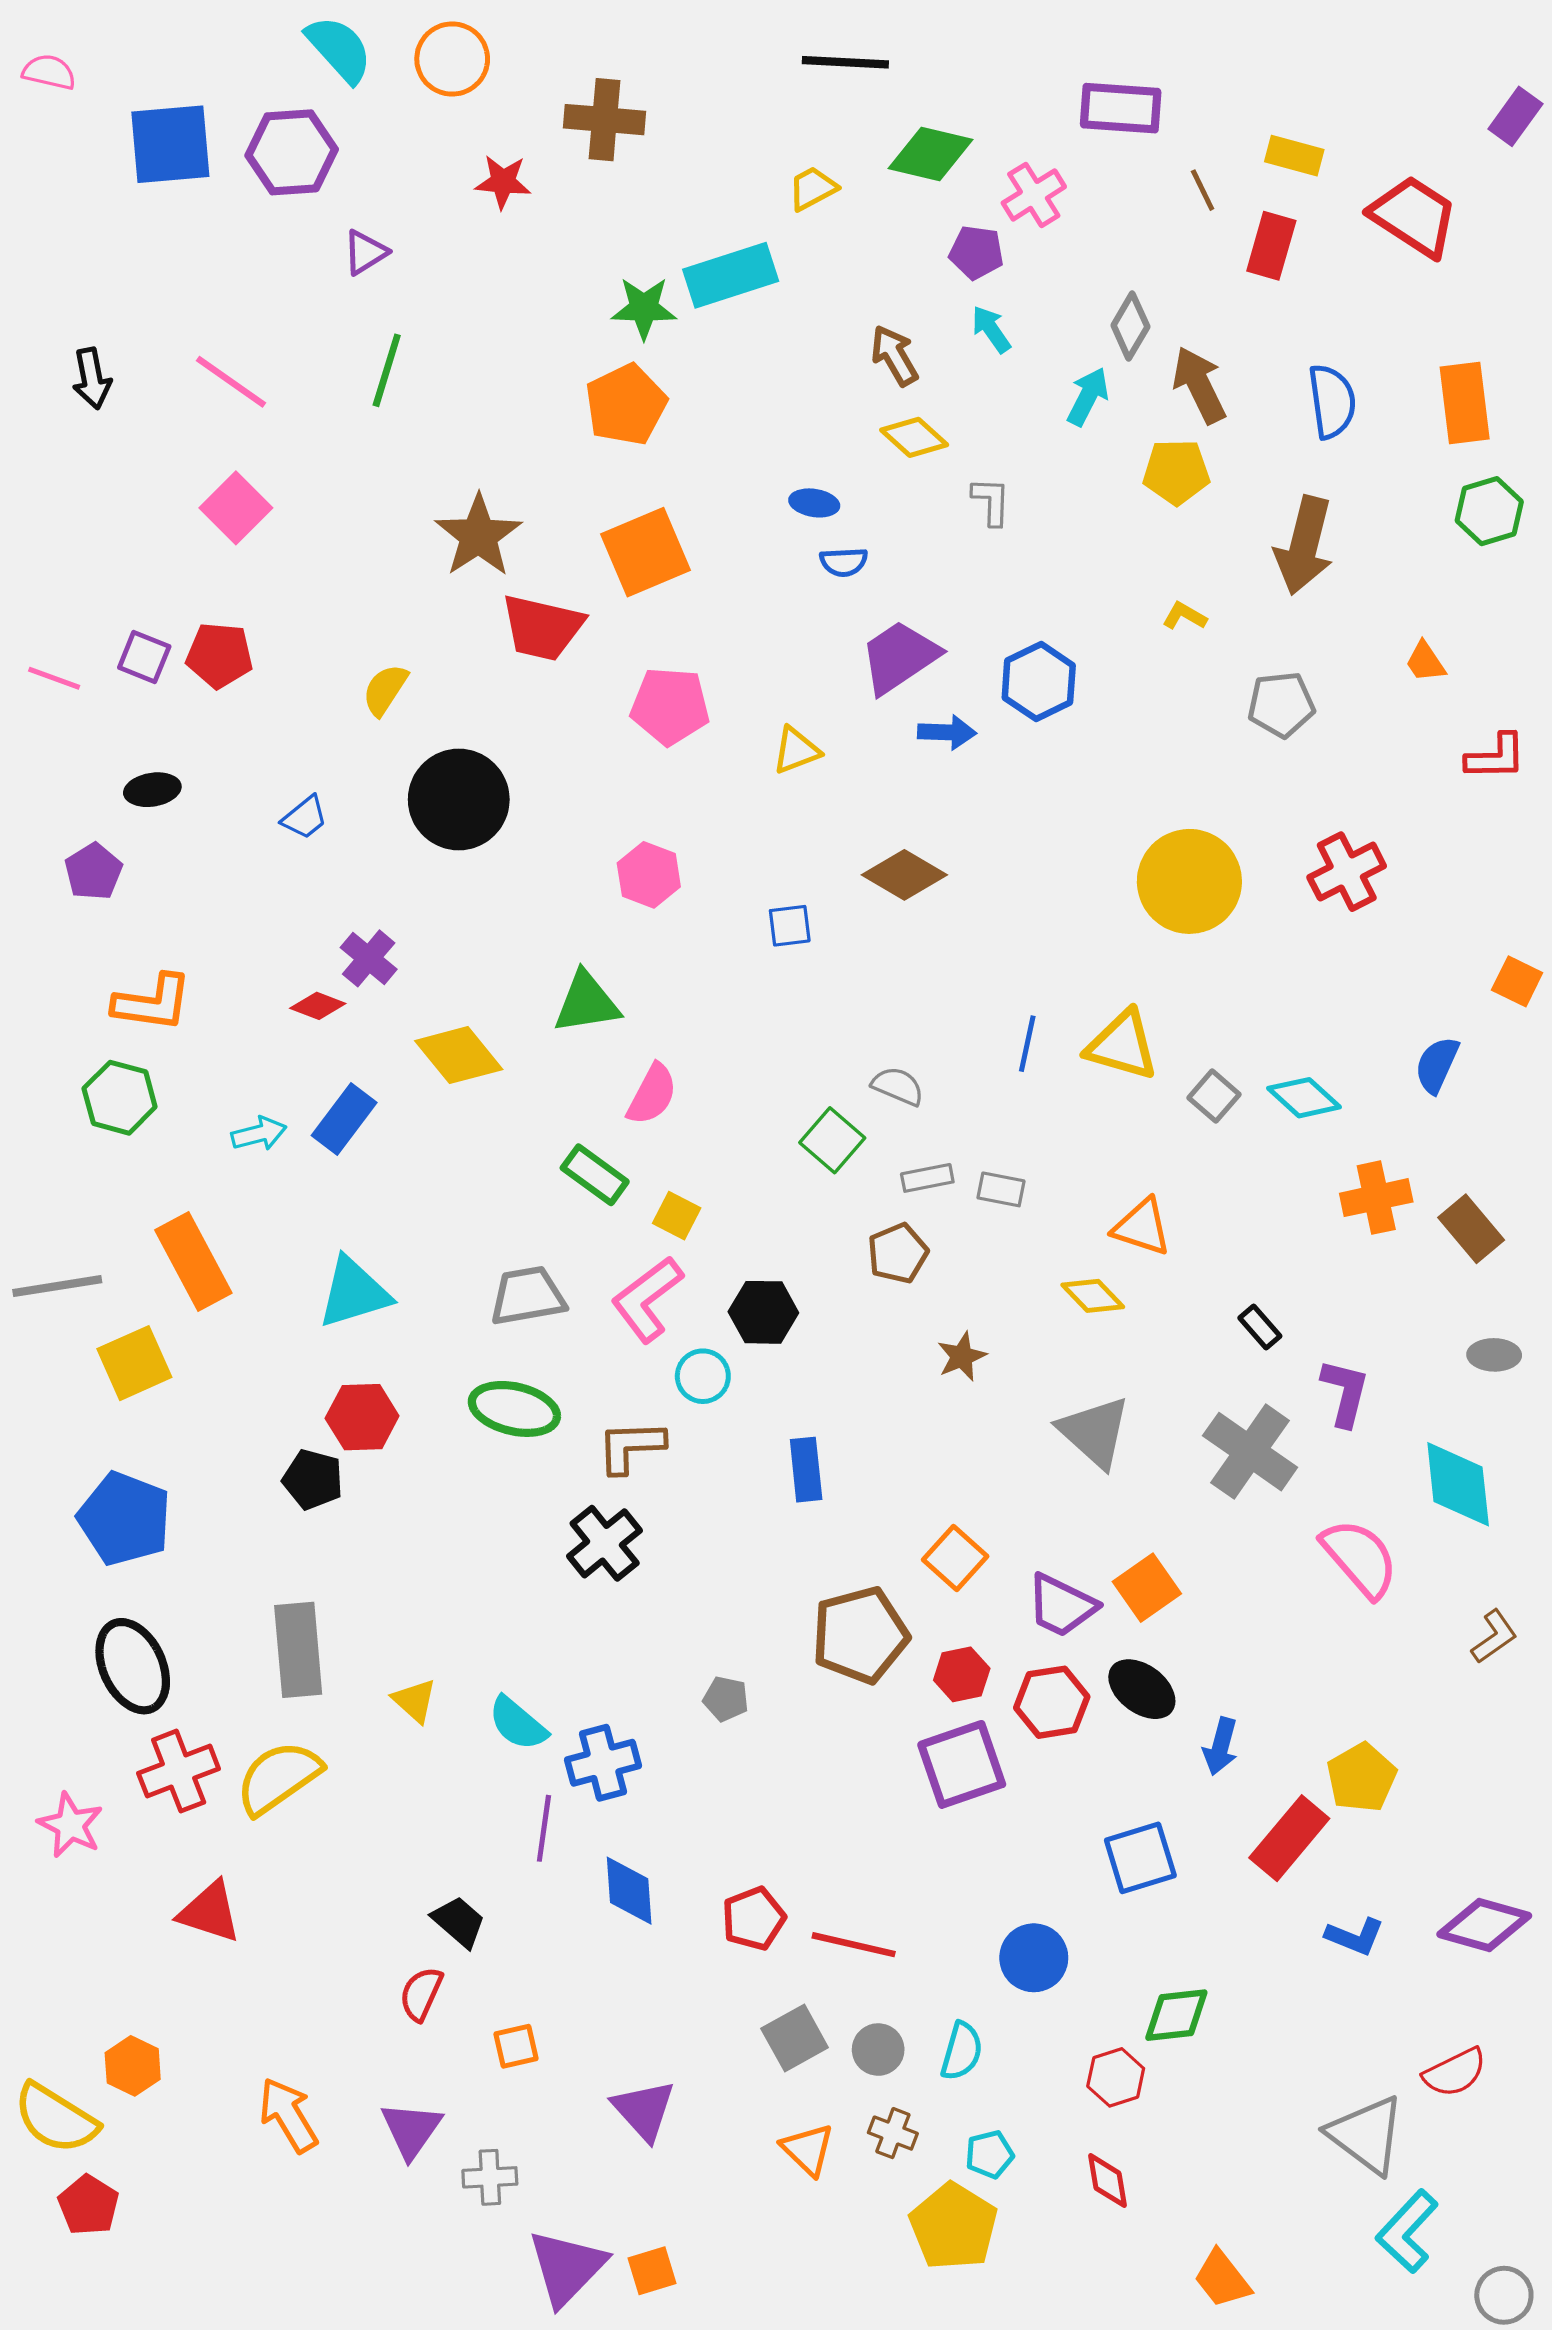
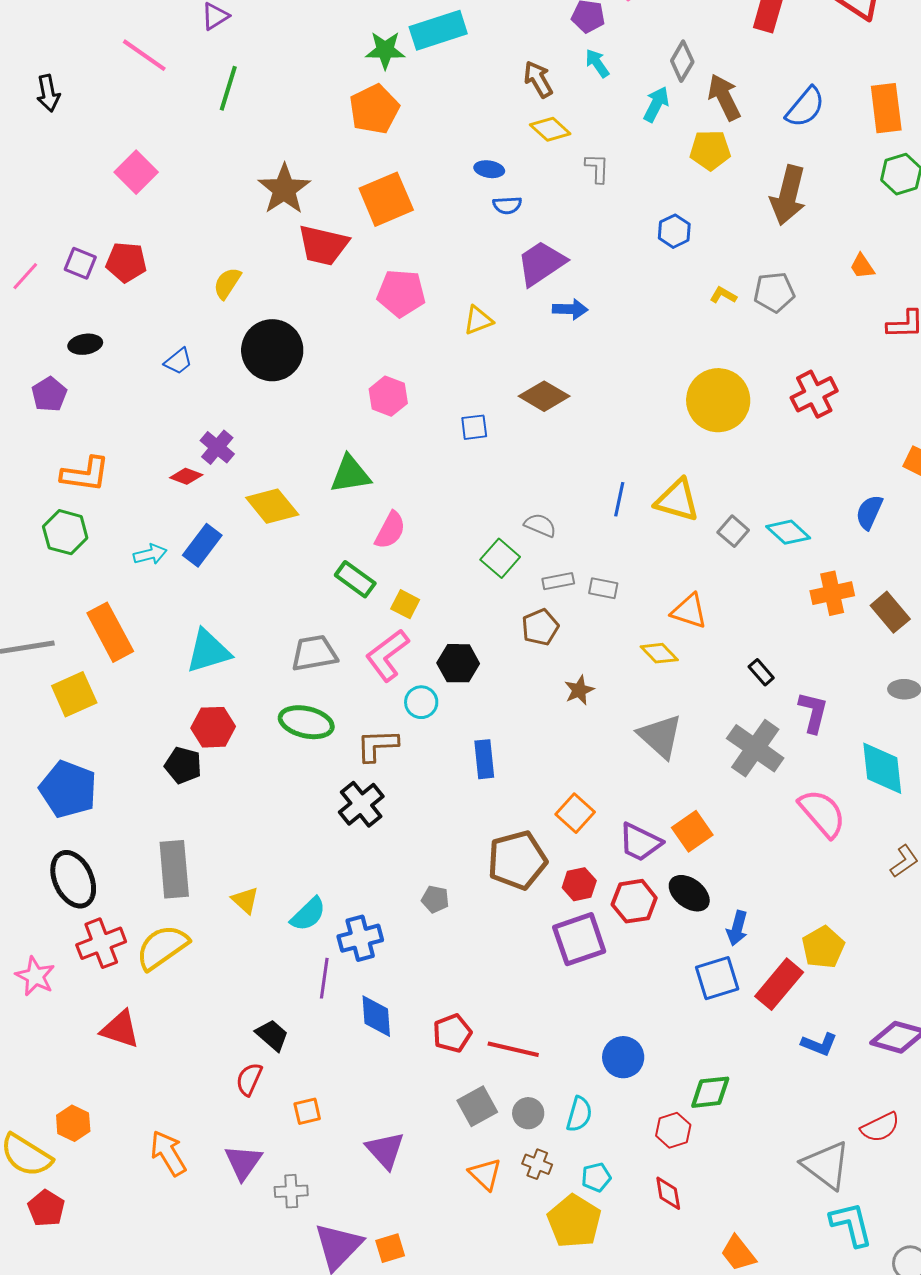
pink line: (231, 382) -> (144, 55), moved
blue semicircle: (1332, 401) -> (805, 107), turned 48
yellow L-shape: (1184, 616) -> (723, 295), moved
pink line: (54, 678) -> (25, 276), turned -68
blue hexagon: (1039, 682) -> (674, 231), moved, size x0.7
cyan semicircle: (518, 1723) -> (308, 914), turned -84
blue square: (1140, 1858) -> (717, 978), moved
cyan L-shape: (1407, 2231) -> (851, 1224), turned 123

